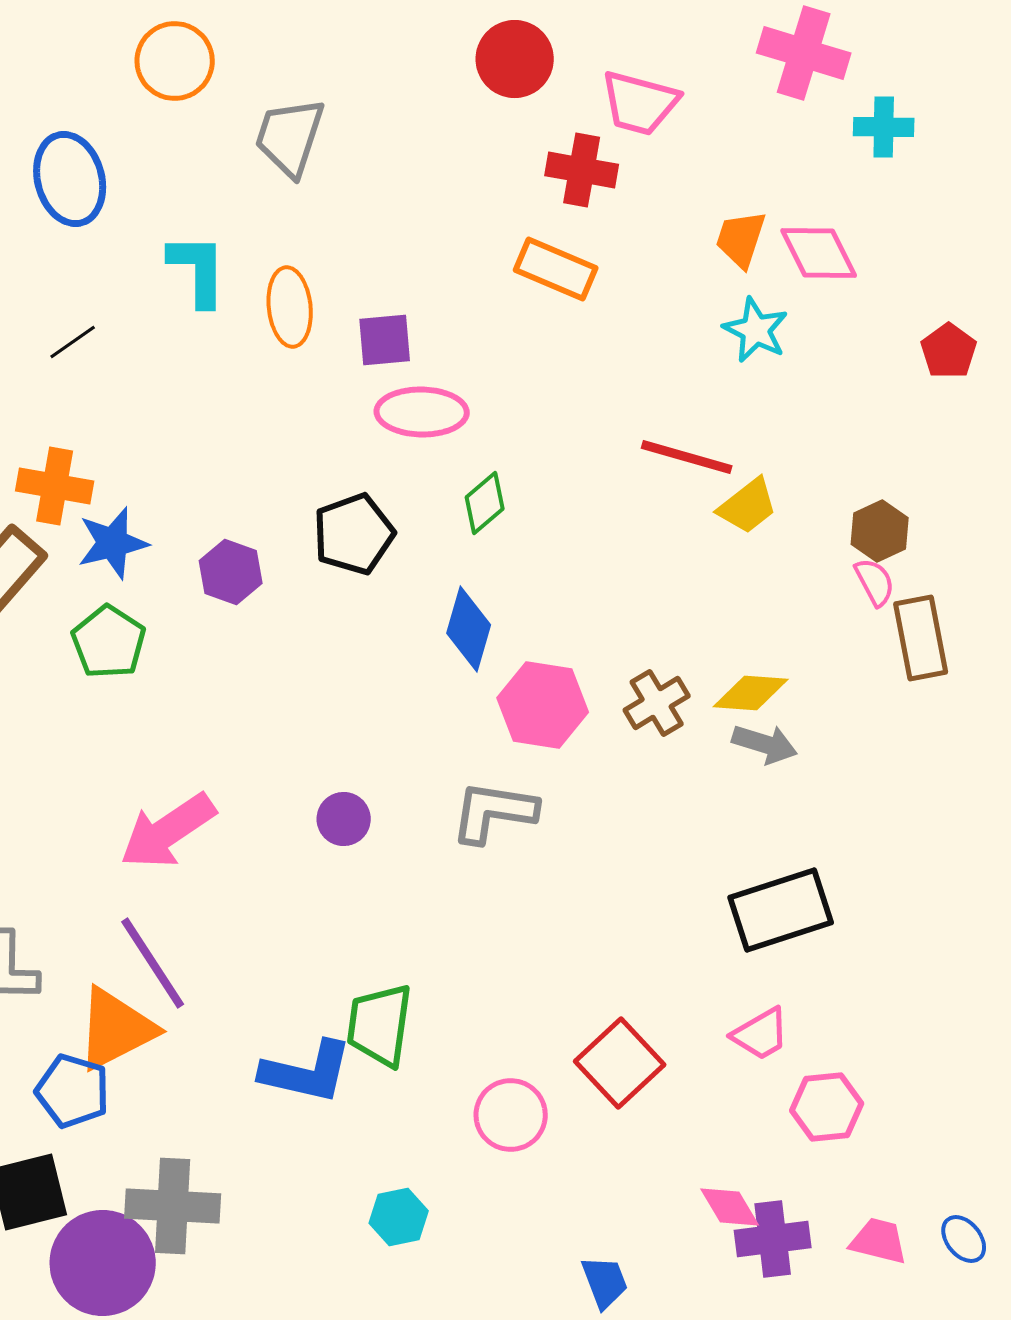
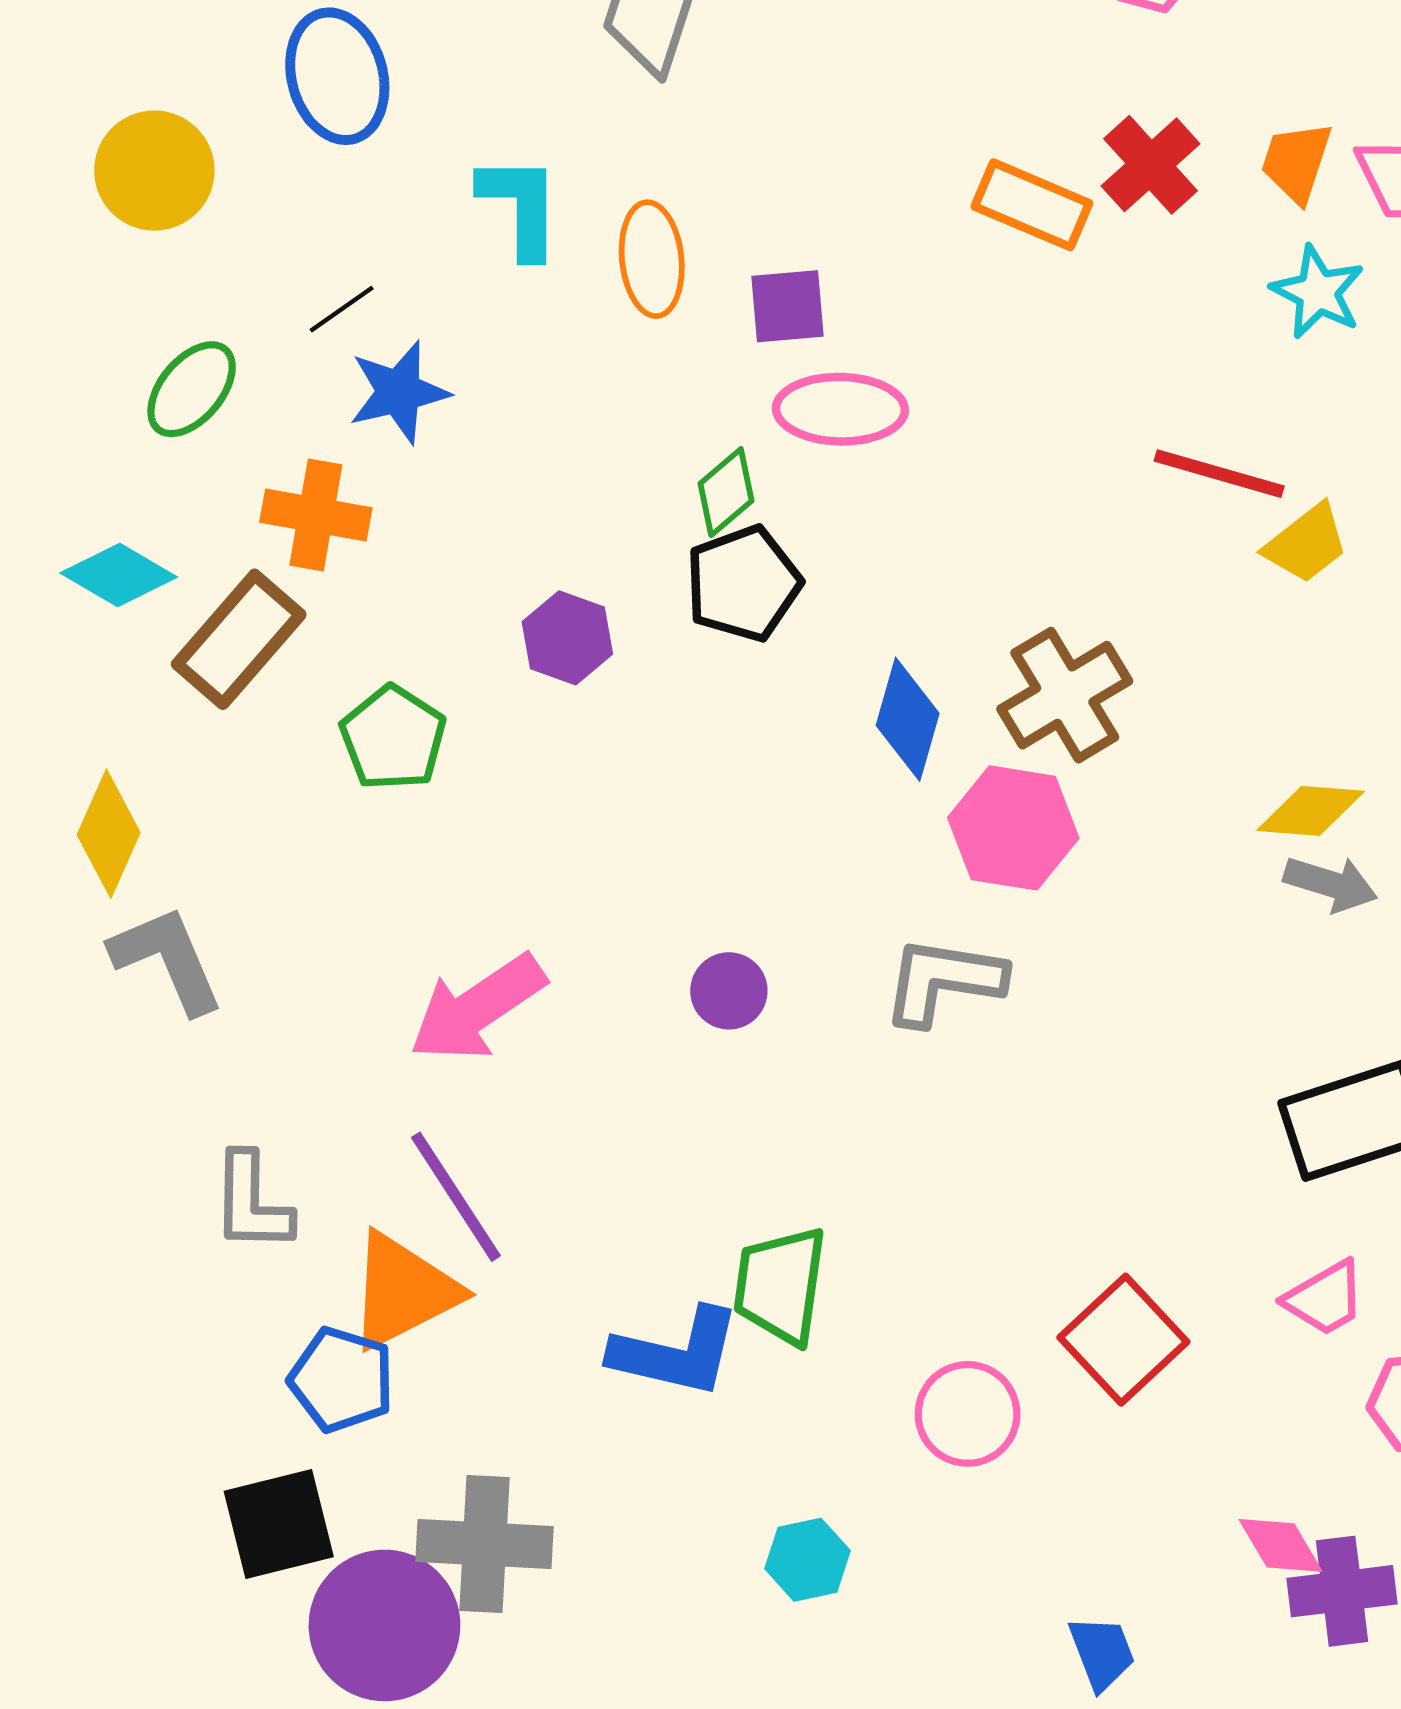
red cross: (582, 170) -> (1151, 165), moved, turned 38
green diamond: (485, 503) -> (726, 492), moved
blue star: (113, 543) -> (399, 392), moved
brown cross: (657, 703) -> (1065, 695), moved, size x1.4

